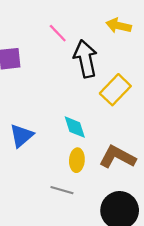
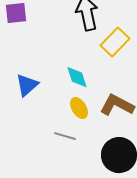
yellow ellipse: (77, 160) -> (79, 108), turned -35

